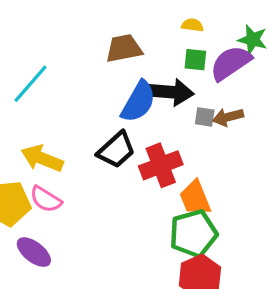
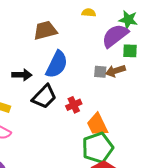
green square: (195, 60) -> (130, 51), moved
black arrow: (171, 92) -> (22, 75), moved, size x0.7
red cross: (161, 165) -> (74, 105), size x0.6

